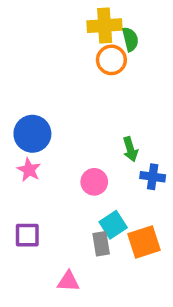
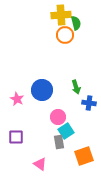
blue circle: (32, 134) -> (42, 90), moved
pink circle: (94, 182) -> (58, 117), moved
orange square: (144, 242) -> (84, 156), moved
pink triangle: (68, 281) -> (40, 164), turned 32

